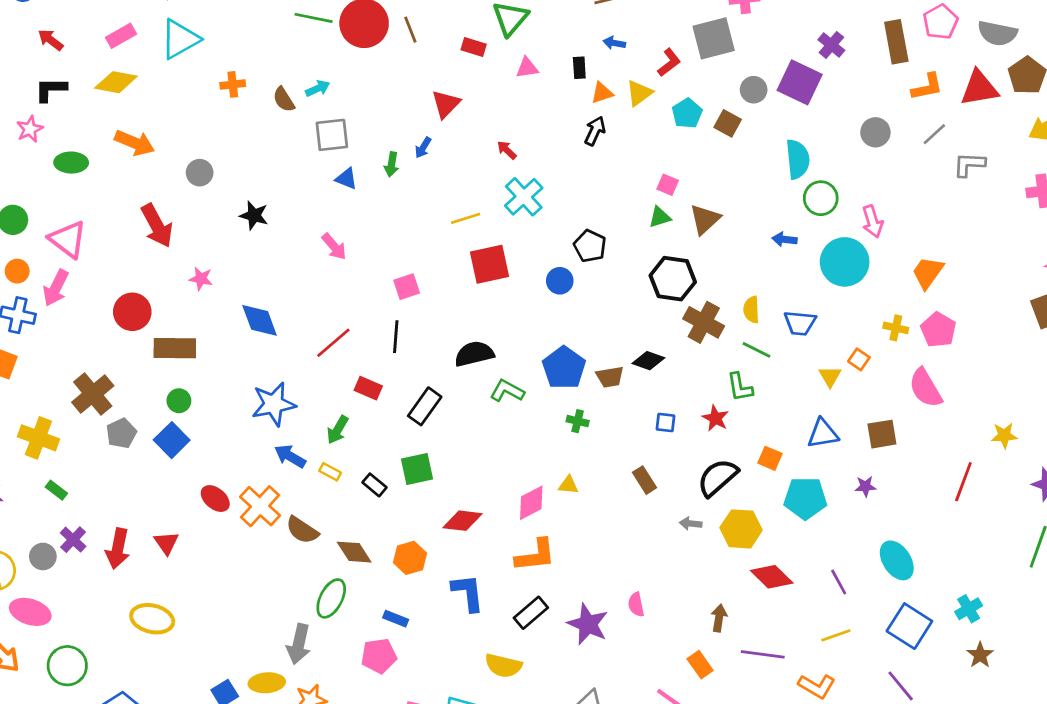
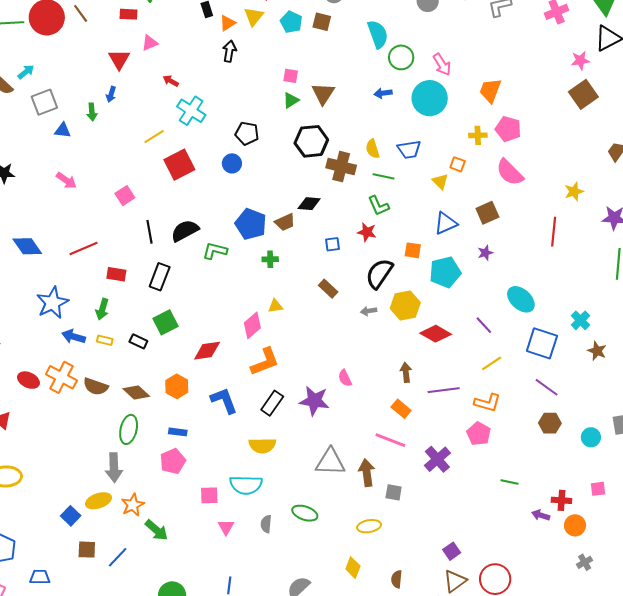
pink triangle: (527, 68) -> (150, 43), moved
black line: (396, 337) -> (150, 232), moved
red line: (333, 343) -> (83, 249), turned 32

